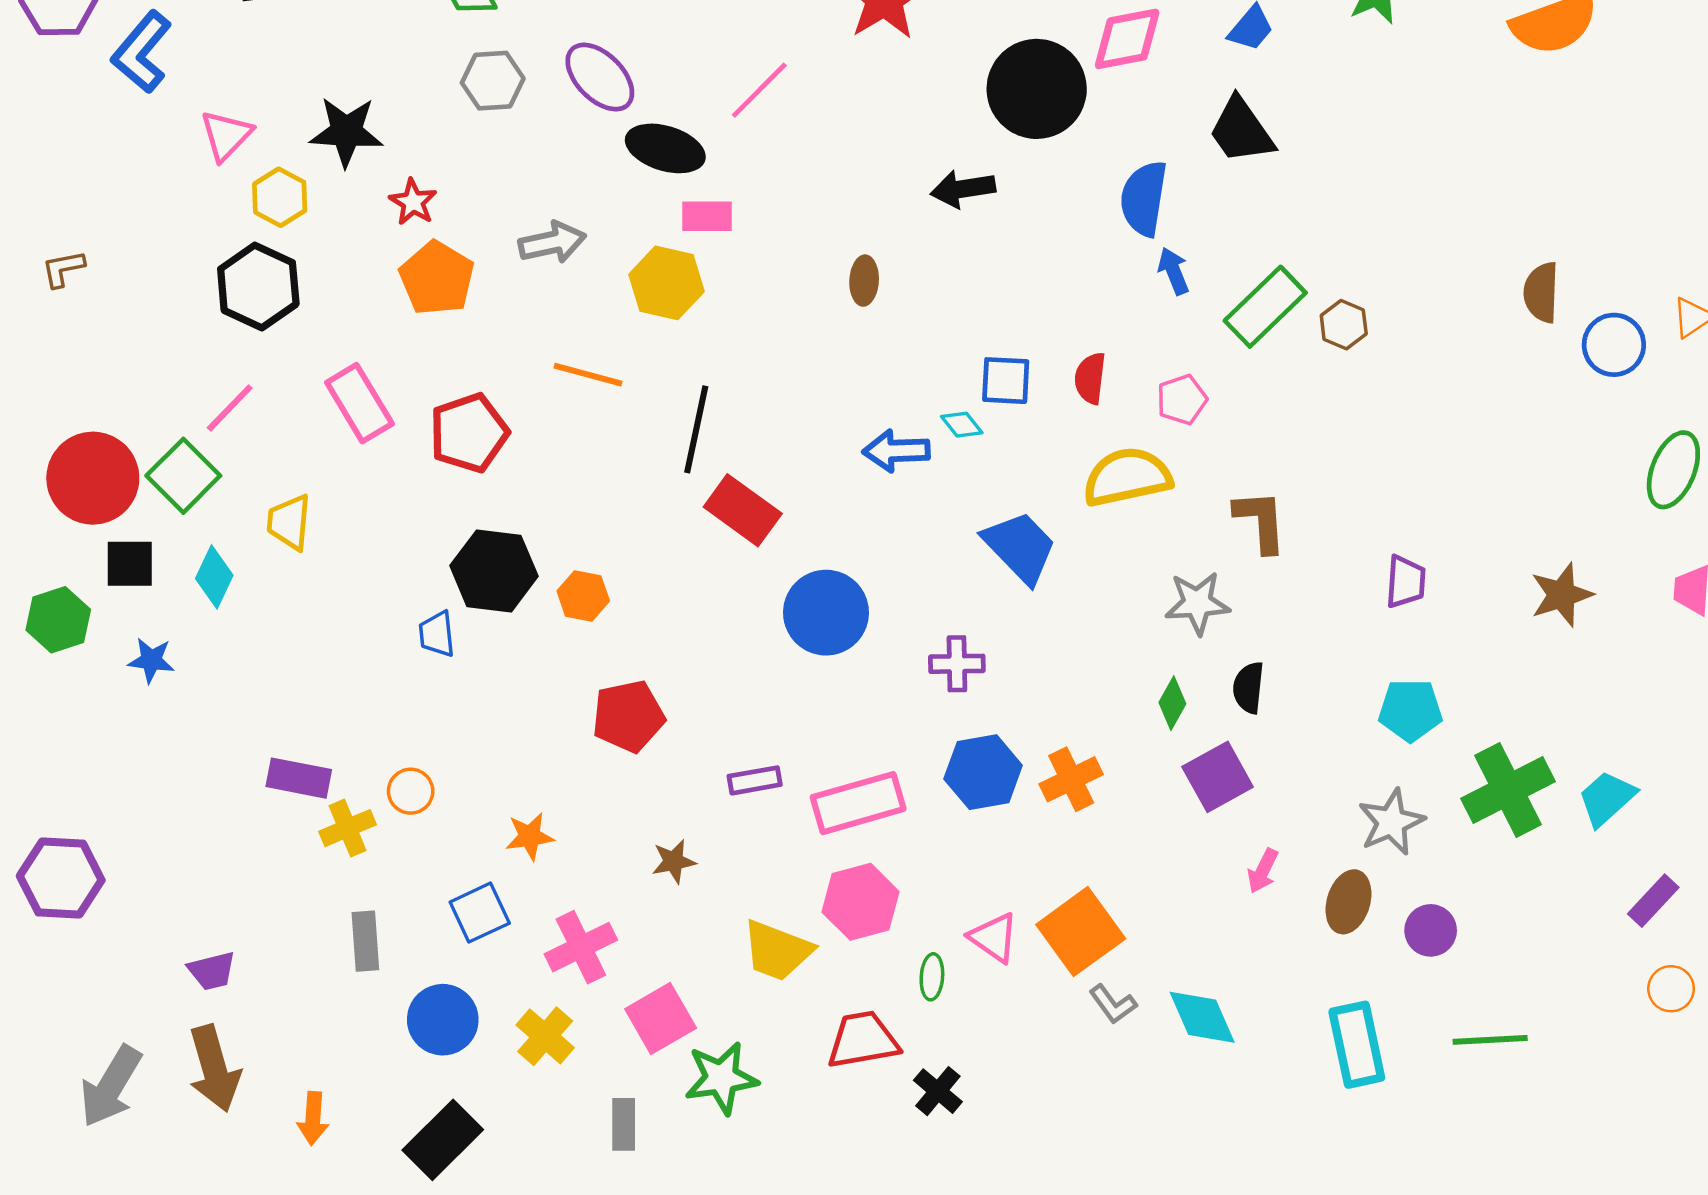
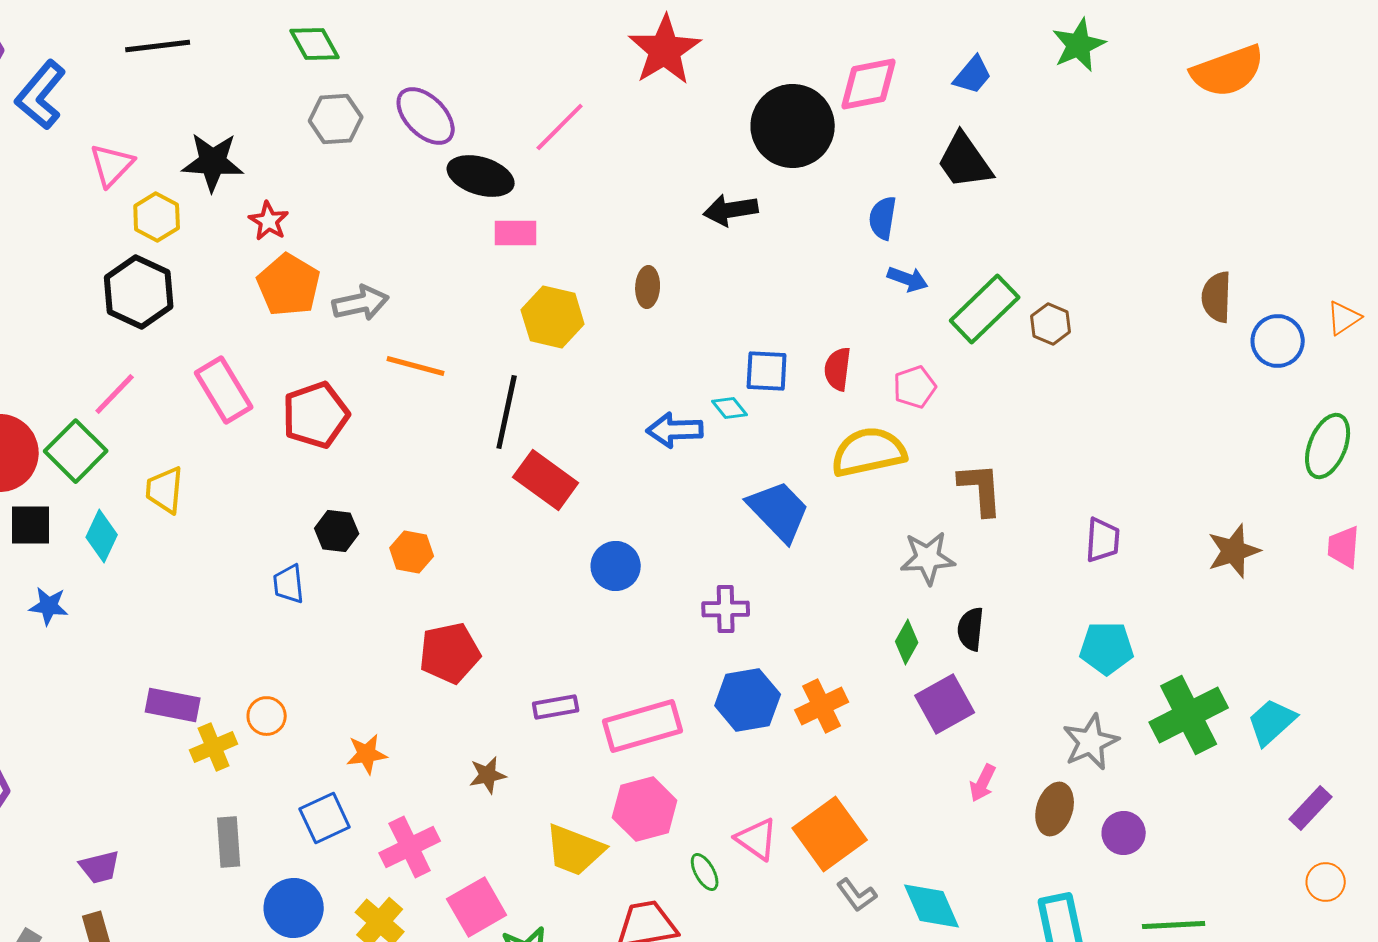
blue semicircle: (1144, 198) -> (883, 218), size x0.7
gray arrow: (552, 242) -> (361, 303), moved
blue arrow: (1174, 271) -> (908, 279), turned 132
yellow hexagon: (667, 283) -> (553, 317), moved
black hexagon: (494, 571) -> (337, 531), size x0.6
blue circle: (826, 613) -> (616, 566), size x0.7
green ellipse: (932, 977) -> (705, 872), turned -33

